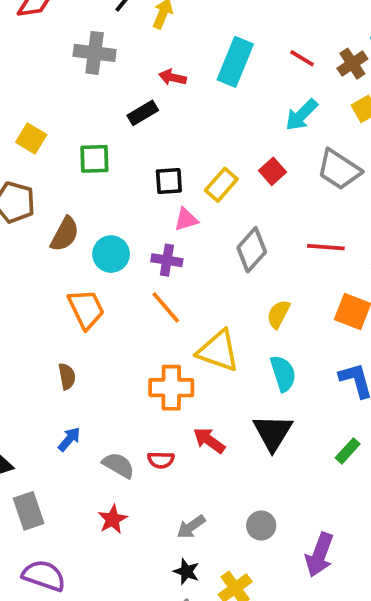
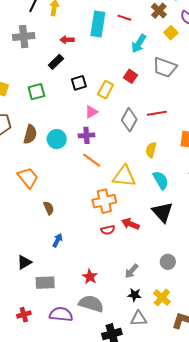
red line: (302, 58) -> (124, 18), moved
black square: (169, 181) -> (79, 83), moved
red line: (326, 247) -> (157, 113), moved
orange trapezoid: (86, 309) -> (28, 178), moved
red semicircle: (161, 460) -> (108, 230), moved
gray semicircle: (118, 465) -> (91, 304), moved, size x1.4
gray rectangle: (29, 511) -> (45, 283), turned -60

